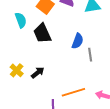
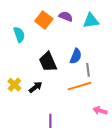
black trapezoid: (42, 33) -> (48, 62), moved
orange line: (73, 92) -> (79, 86), moved

